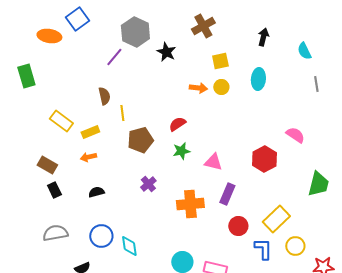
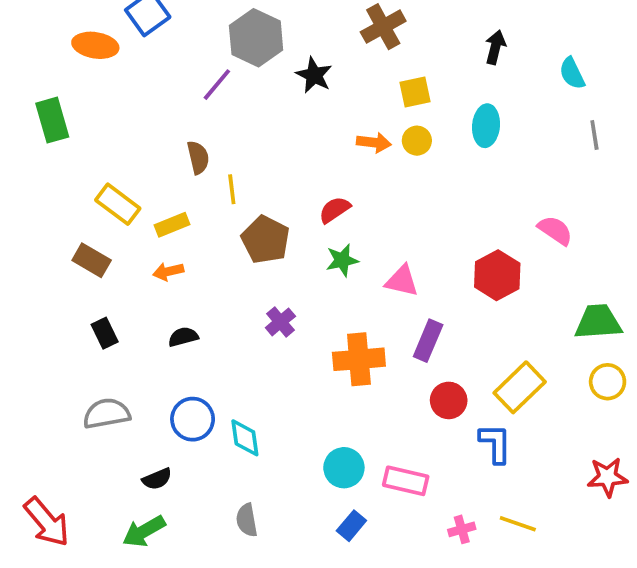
brown pentagon: (140, 140) -> (265, 240), turned -30
brown rectangle: (47, 165) -> (92, 260), moved
green trapezoid: (318, 184) -> (598, 322), turned -108
yellow circle: (295, 246) -> (608, 382), moved

